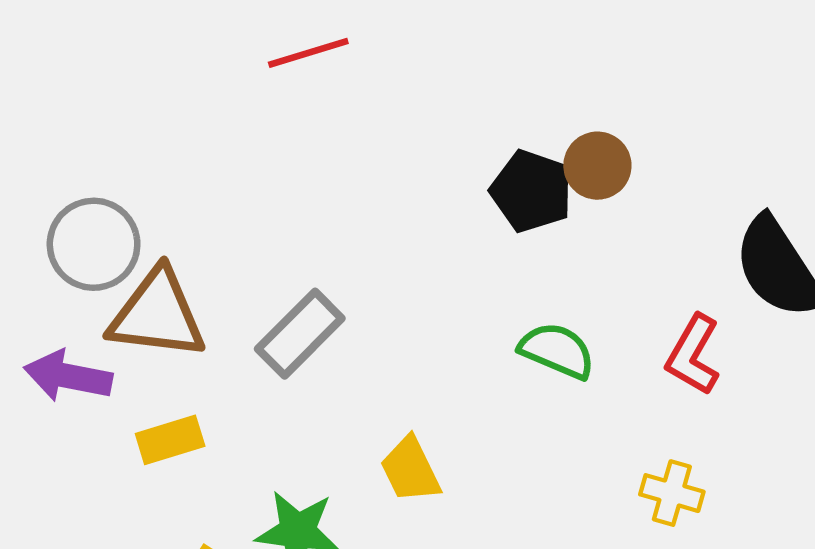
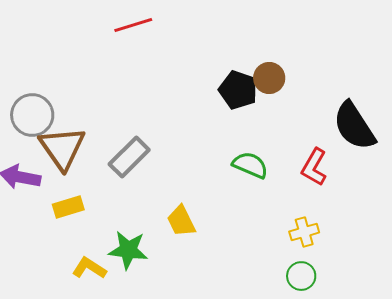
brown triangle: (157, 314) -> (62, 148), turned 48
yellow cross: (672, 493) -> (304, 232), turned -32

